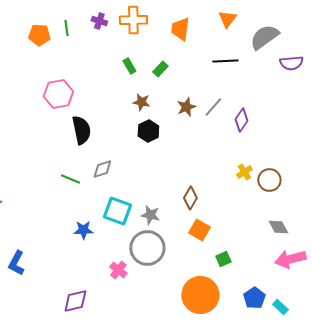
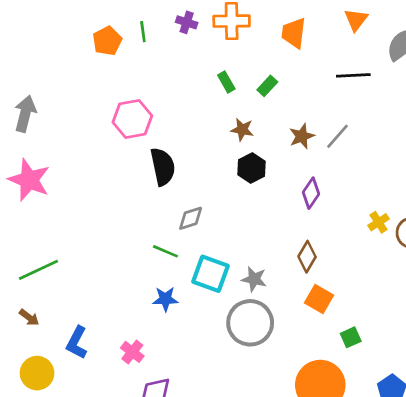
orange pentagon: (39, 35) -> (107, 41), turned -30
purple diamond: (241, 120) -> (311, 193), moved
green line: (70, 179) -> (165, 251), moved
pink cross: (118, 270) -> (132, 352), moved

